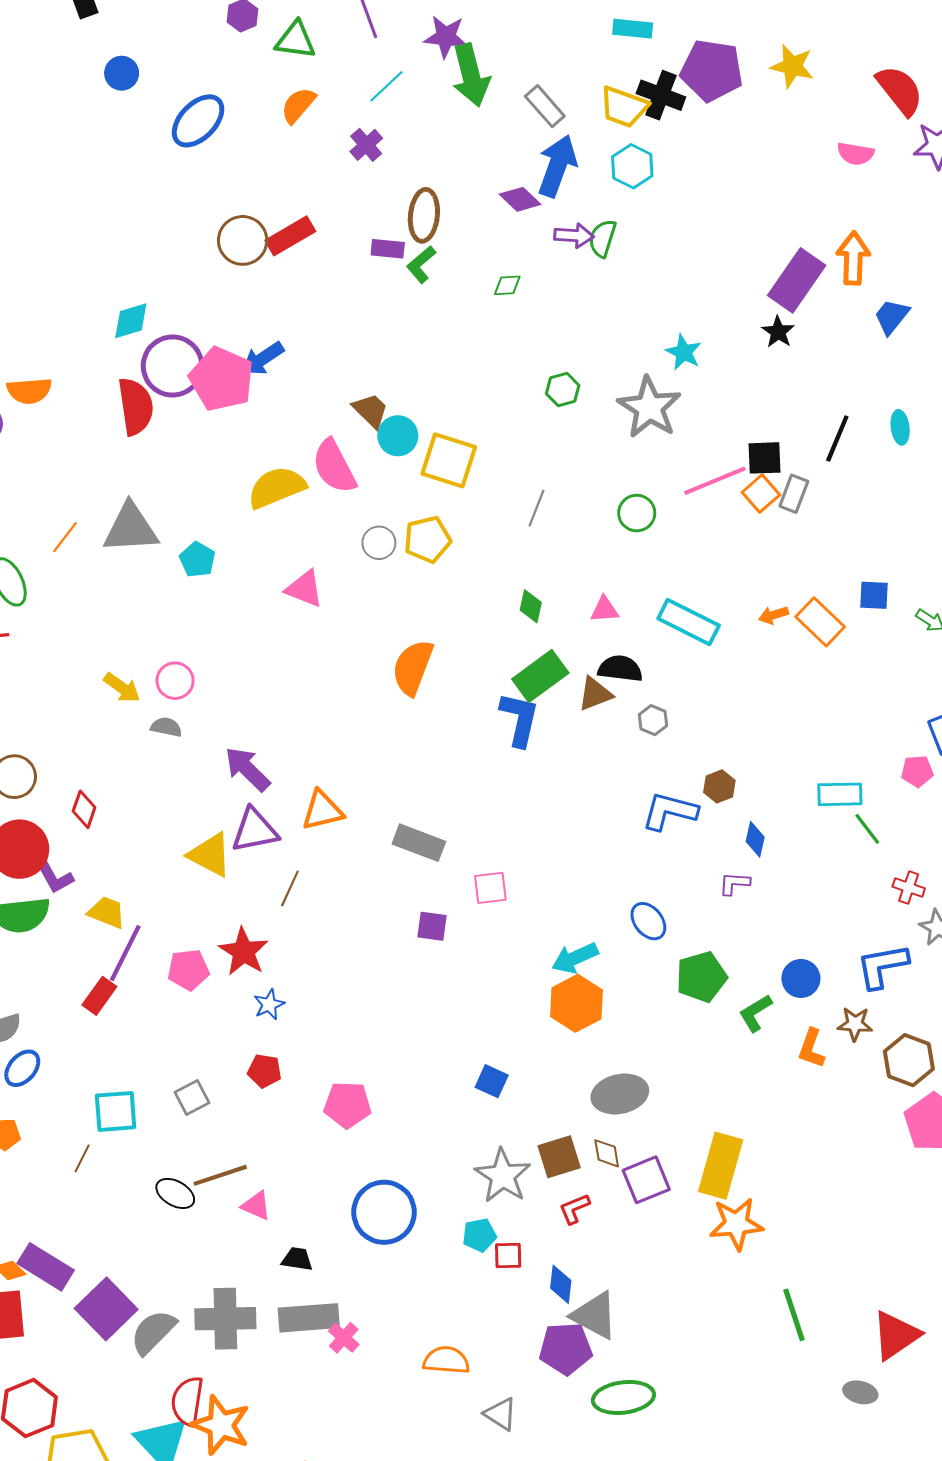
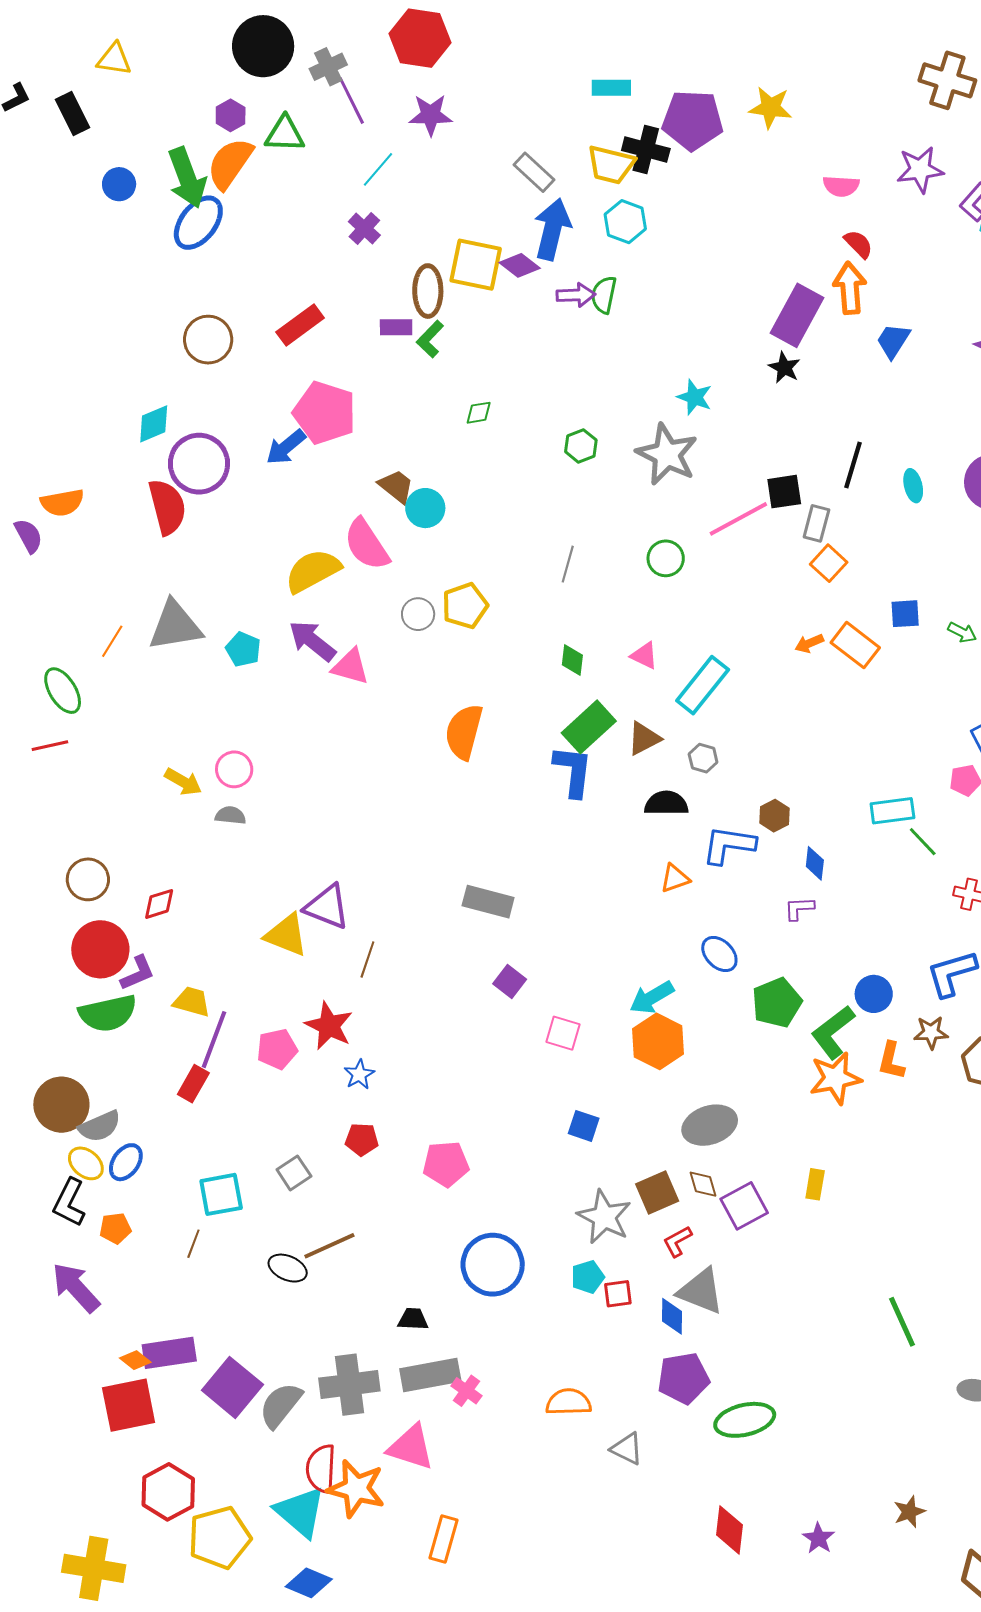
green arrow: (471, 75) -> (187, 178), moved
red semicircle: (900, 90) -> (858, 244), moved, size x0.6
orange semicircle: (298, 105) -> (230, 163), moved, size x1.4
brown circle: (243, 240) -> (208, 340), moved
green diamond: (507, 285) -> (479, 413), moved
pink pentagon: (222, 379) -> (325, 413), moved
cyan ellipse: (900, 427) -> (913, 486), moved
yellow square: (449, 460) -> (476, 265), moved
orange square: (761, 494) -> (829, 563), moved
pink triangle: (604, 609) -> (644, 656), turned 36
cyan rectangle: (689, 622) -> (703, 685), moved, turned -72
black semicircle: (620, 669) -> (666, 803), moved
purple arrow: (247, 769) -> (312, 641), moved
red diamond: (84, 809) -> (159, 904), turned 60
orange triangle: (322, 810) -> (675, 878), moved, size x0.7
purple triangle: (255, 830) -> (327, 907), turned 39
purple L-shape: (55, 877) -> (138, 973), turned -78
pink square: (490, 888) -> (563, 1033), moved, turned 30
purple square: (432, 926) -> (510, 981), turned 36
green L-shape: (755, 1013) -> (833, 1032), size x1.4
yellow rectangle: (721, 1166) -> (815, 1184), size x0.5
pink triangle: (256, 1206) -> (411, 1447), moved, size x1.6
orange star: (736, 1224) -> (835, 1078), moved
purple rectangle: (46, 1267) -> (169, 1353), turned -34
gray triangle: (595, 1315) -> (701, 1291), moved

